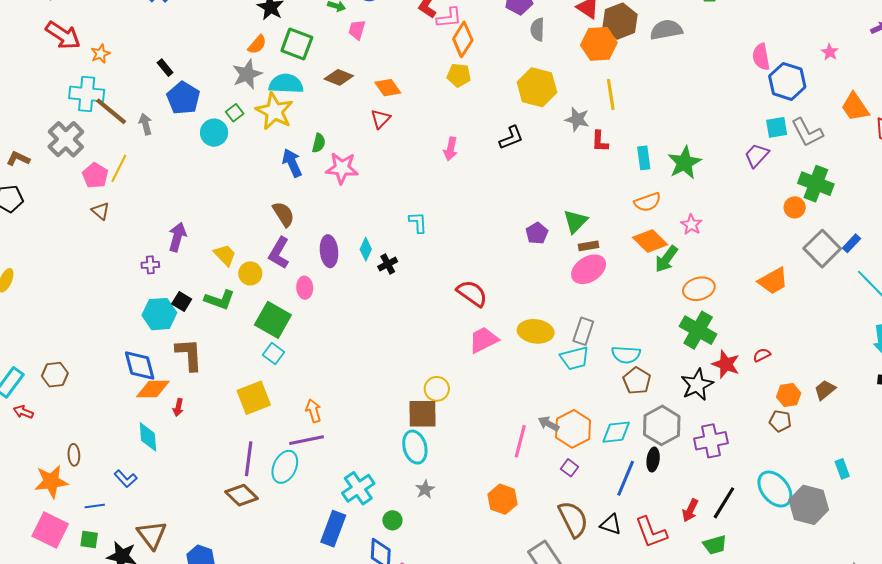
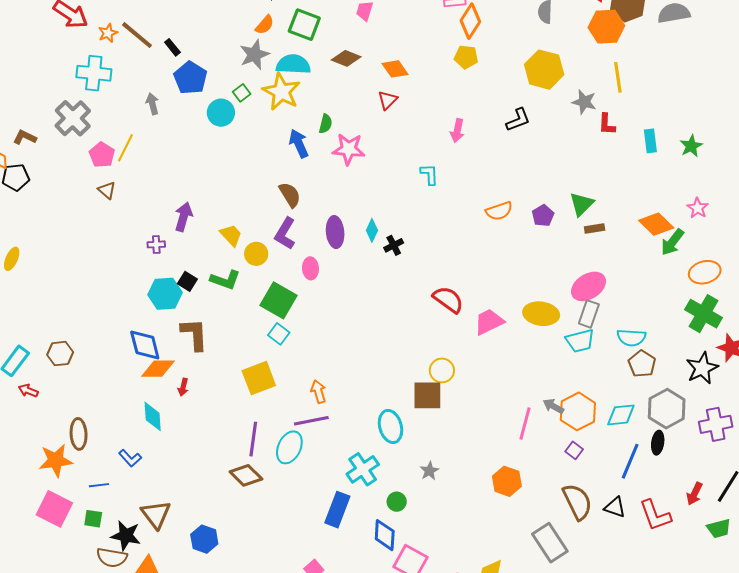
brown line: (111, 111) -> (137, 35), moved
green star: (685, 163) -> (691, 146), size x0.7
orange semicircle: (647, 202) -> (499, 211), moved
cyan L-shape: (418, 222) -> (429, 174), moved
pink ellipse: (589, 269) -> (589, 286), moved
red semicircle: (472, 293) -> (448, 299), moved
cyan ellipse: (415, 447) -> (390, 426), moved
brown ellipse: (74, 455) -> (79, 434), size x1.4

